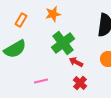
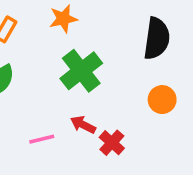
red arrow: (76, 62) -> (83, 125), moved

